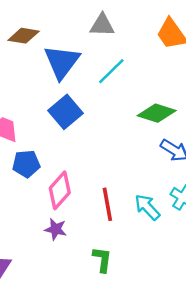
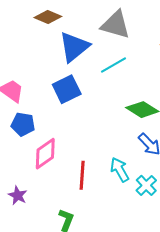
gray triangle: (102, 25) -> (115, 25), size x1.4
cyan arrow: (147, 207) -> (120, 170), moved
purple star: (56, 229) -> (18, 195), moved

